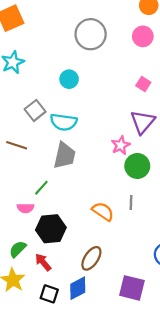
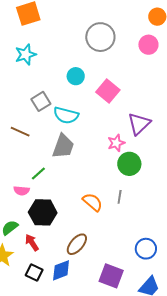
pink square: (143, 84) -> (108, 91), moved, size x1.6

